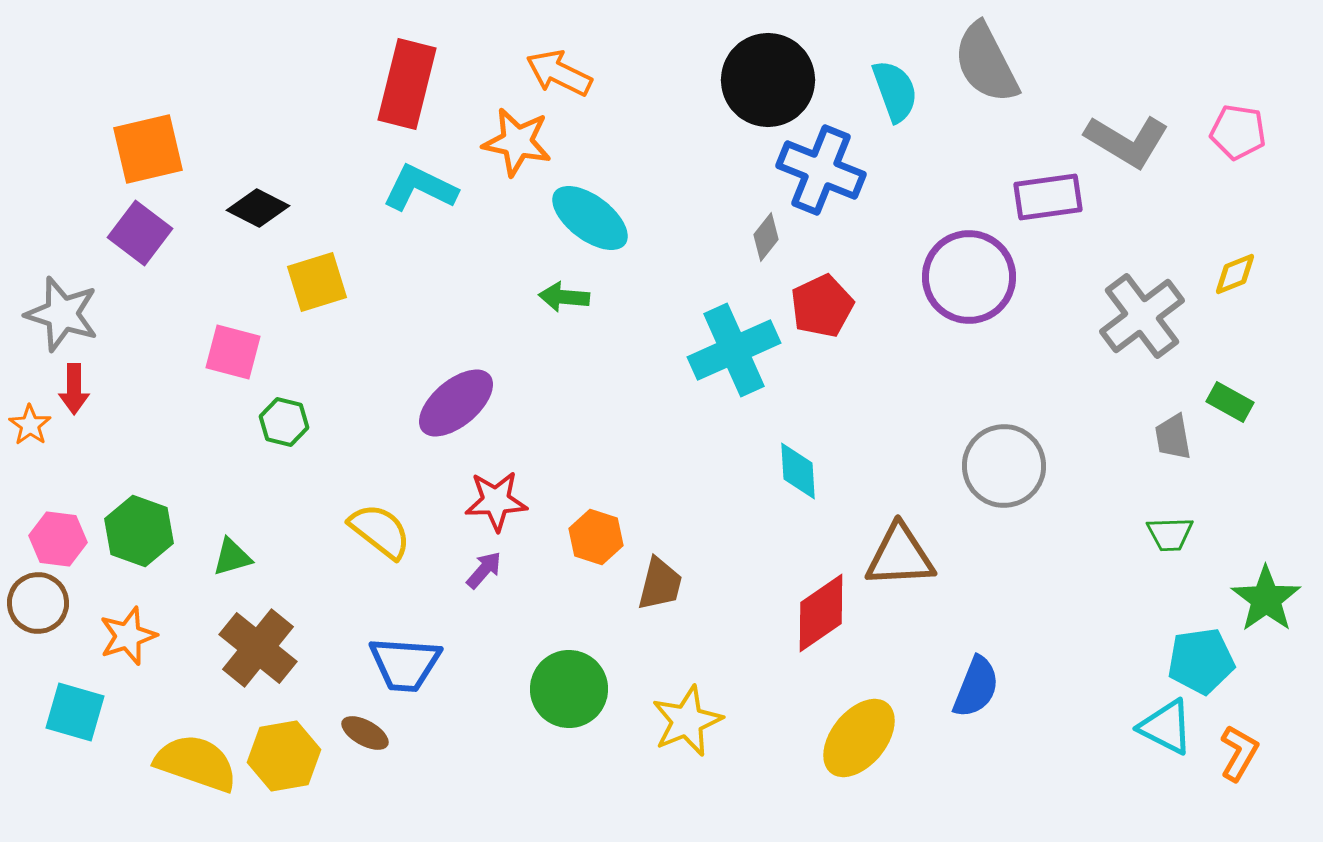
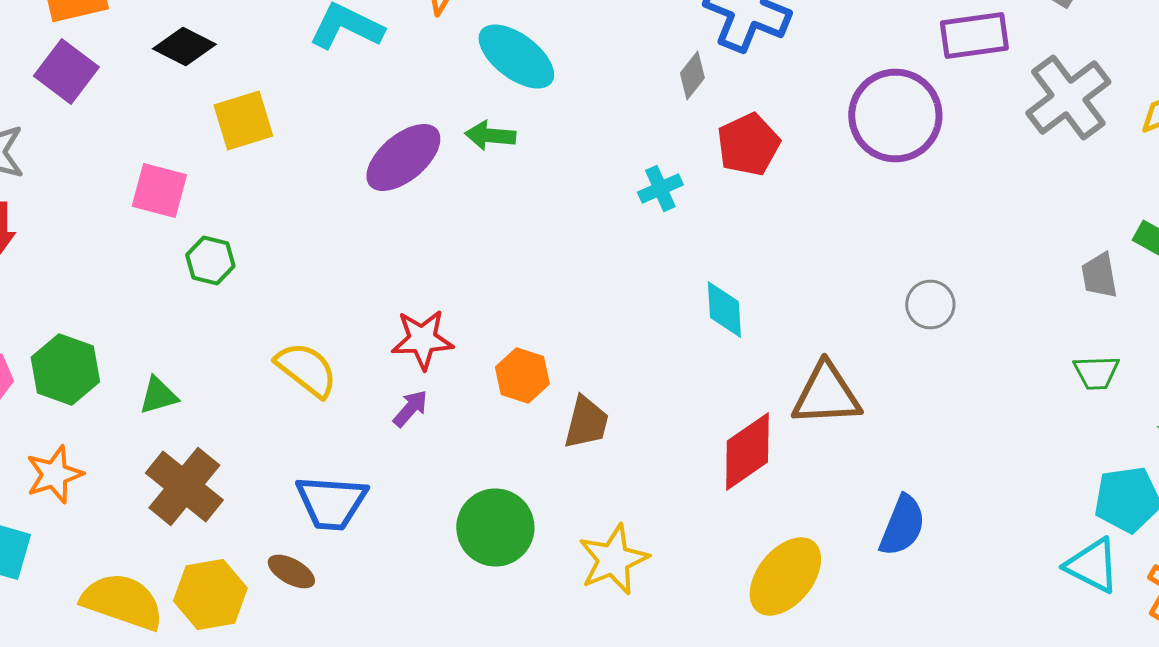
gray cross: (1142, 316) -> (1068, 98), moved
cyan cross: (734, 350) -> (660, 188), size x0.5
purple ellipse: (456, 403) -> (403, 158), moved
gray circle: (1004, 466) -> (930, 304), size x0.6

